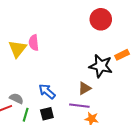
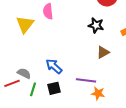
pink semicircle: (34, 43) -> (48, 11), moved
black star: (101, 66) -> (96, 25), moved, size x0.7
brown triangle: (85, 88) -> (103, 52), moved

